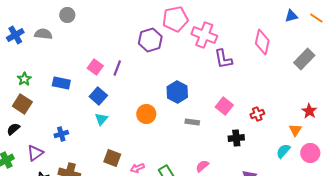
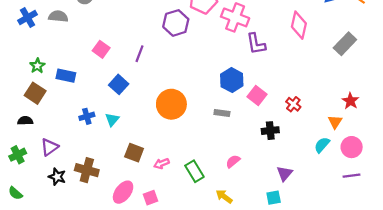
pink square: (95, 67) -> (101, 49), moved
blue rectangle: (61, 83) -> (66, 76), moved
blue hexagon: (177, 92) -> (232, 80), moved
orange circle: (146, 114) -> (171, 104), size x1.4
red cross: (257, 114) -> (293, 104), turned -32
cyan triangle: (101, 119) -> (112, 120), moved
black semicircle: (13, 129) -> (25, 121), turned 40
blue cross: (61, 134) -> (87, 116), moved

